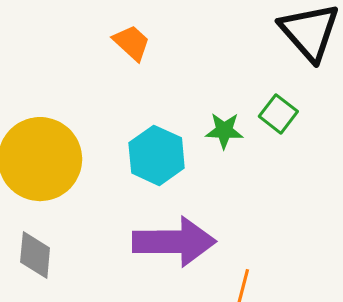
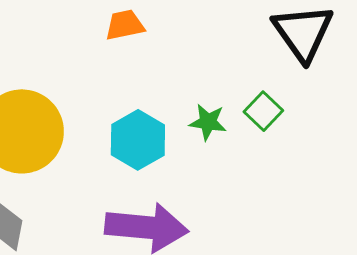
orange trapezoid: (132, 43) -> (125, 25), turned -60

